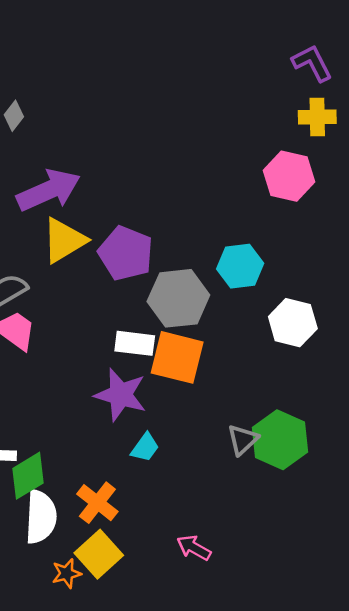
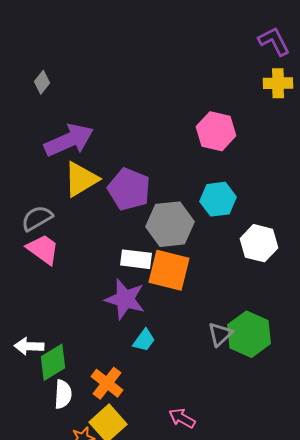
pink hexagon: (289, 176) -> (216, 131), moved
white semicircle: (41, 517) -> (63, 394), size x0.7

